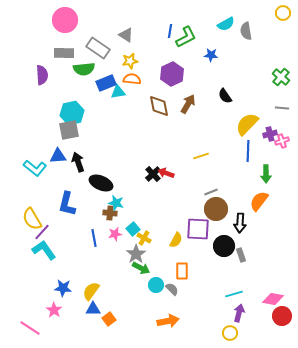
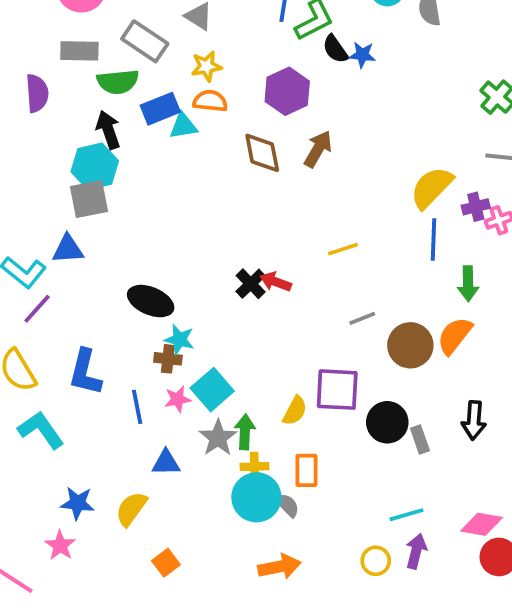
black semicircle: (225, 96) -> (335, 49), moved
black arrow: (78, 162) -> (108, 130), moved
blue L-shape: (67, 204) -> (85, 372), moved
brown circle: (216, 209) -> (410, 345), moved
black arrow: (240, 223) -> (474, 420), moved
cyan square: (133, 229) -> (212, 390), size x1.5
purple line: (42, 232) -> (37, 309), moved
yellow cross: (144, 238) -> (254, 467), moved, turned -32
green arrow: (141, 268) -> (245, 432), moved, turned -114
cyan circle: (156, 285) -> (256, 497), size x1.6
blue triangle: (93, 309) -> (166, 463), moved
yellow circle: (230, 333) -> (376, 561), moved

